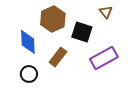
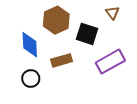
brown rectangle: (58, 57) -> (62, 60), turned 36

